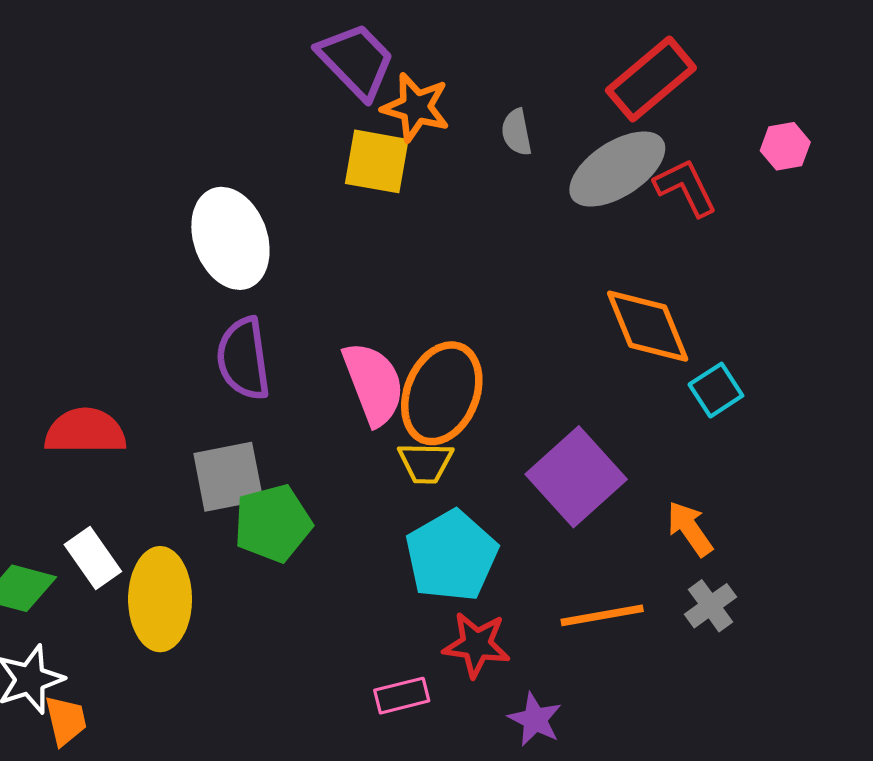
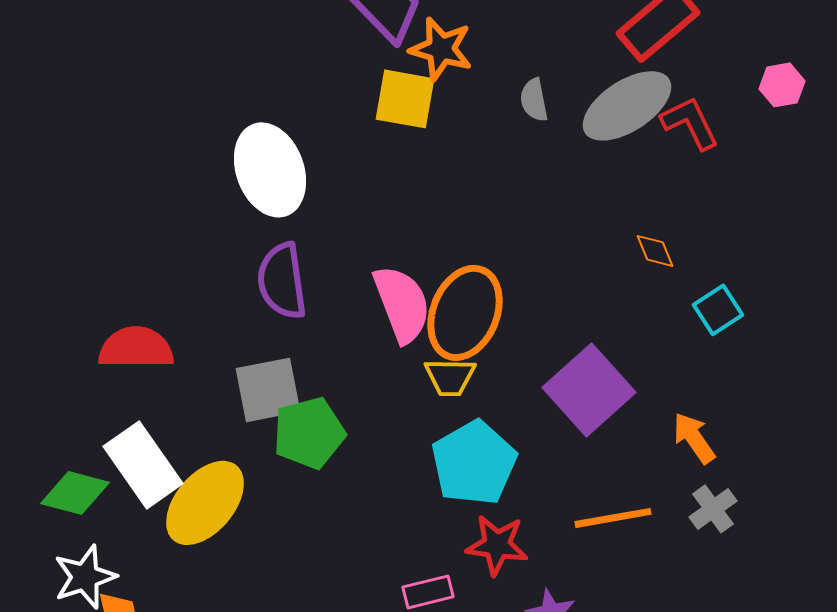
gray semicircle: (517, 132) -> (534, 100), moved
orange diamond: (648, 326) -> (655, 251), size x0.5
white rectangle: (93, 558) -> (143, 465), size x1.5
yellow ellipse: (160, 599) -> (205, 503), turned 40

